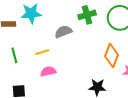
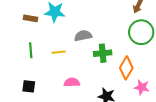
green cross: (87, 15) -> (103, 53), moved
pink semicircle: (48, 71) -> (72, 82), moved

